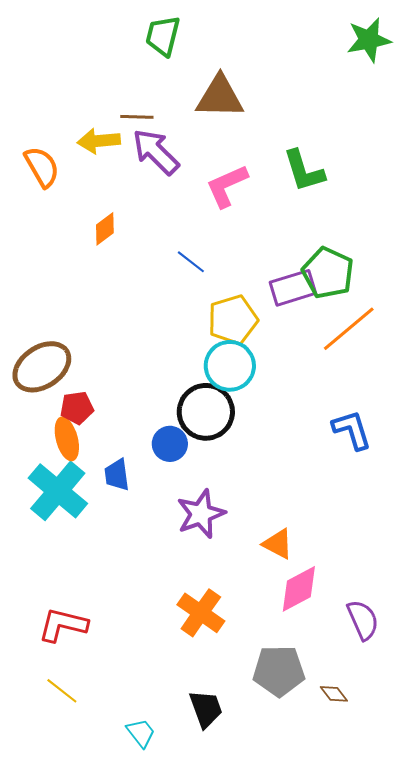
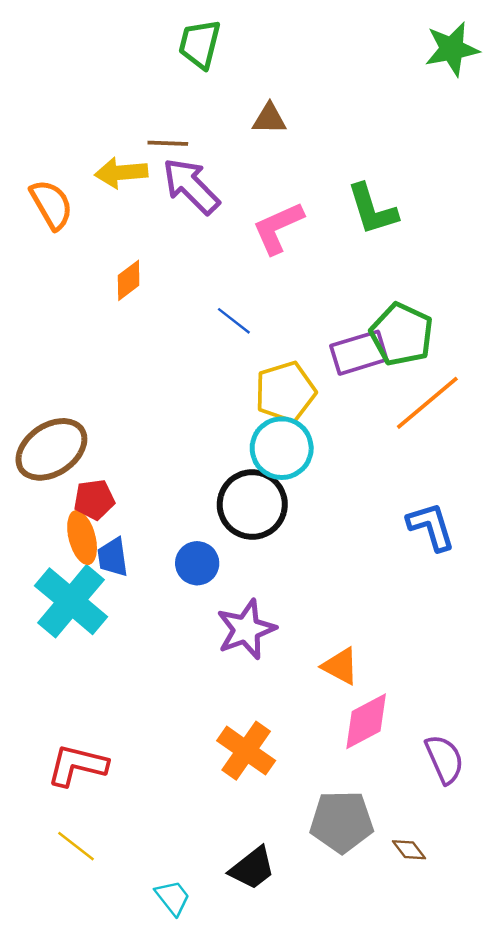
brown triangle: (220, 97) -> (269, 119), size x0.6
blue circle: (170, 444) -> (197, 563), moved
blue trapezoid: (117, 475) -> (113, 557), moved
black trapezoid: (206, 709) -> (252, 868), turned 72

